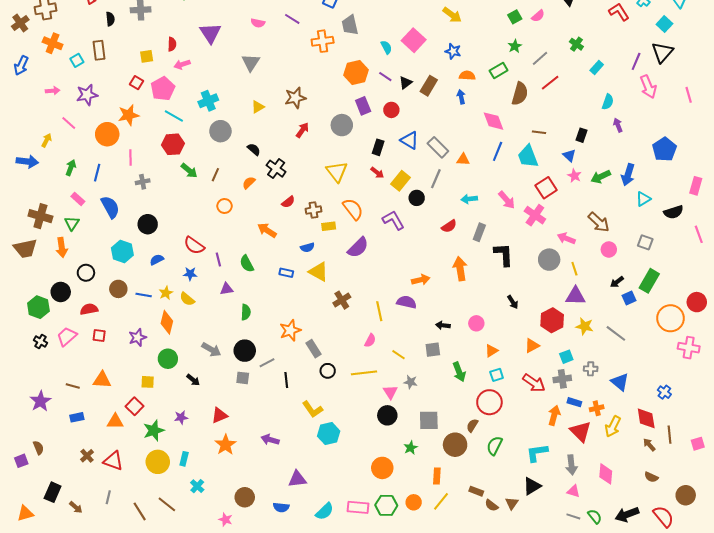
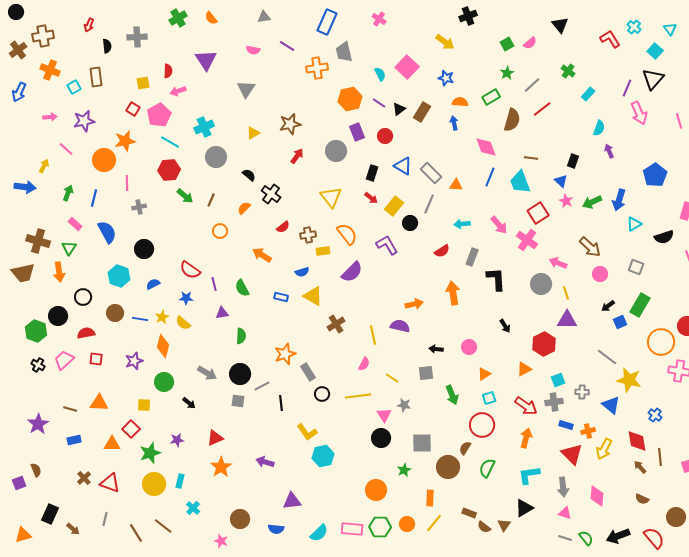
yellow star: (585, 326) -> (629, 380), moved, size x1.4
orange arrow: (554, 415) -> (526, 438), moved

